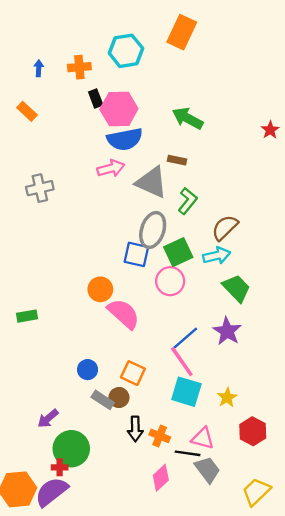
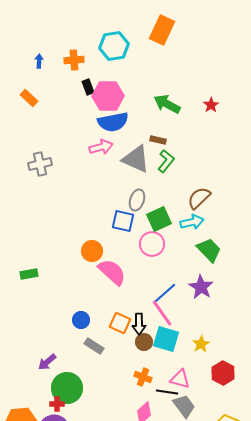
red star: (270, 130) -> (211, 105), moved
green L-shape: (188, 201) -> (166, 161), moved
gray ellipse: (153, 230) -> (137, 200), size x0.7
brown circle: (119, 398) -> (144, 342), moved
black arrow: (135, 429) -> (139, 324), moved

